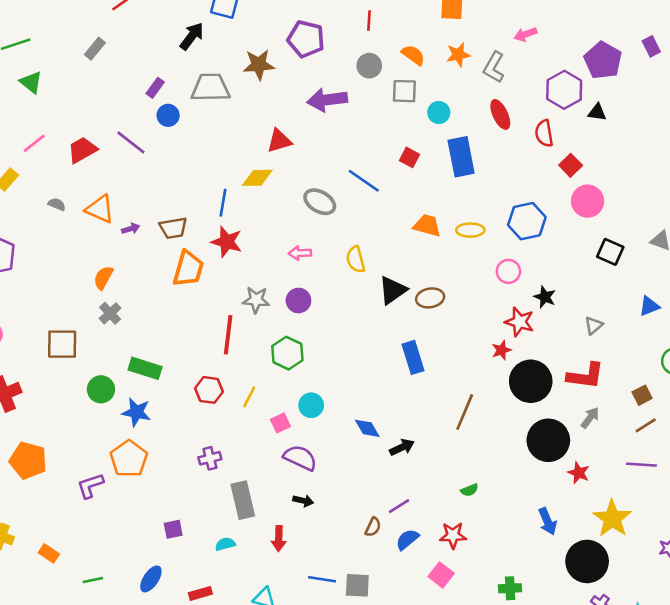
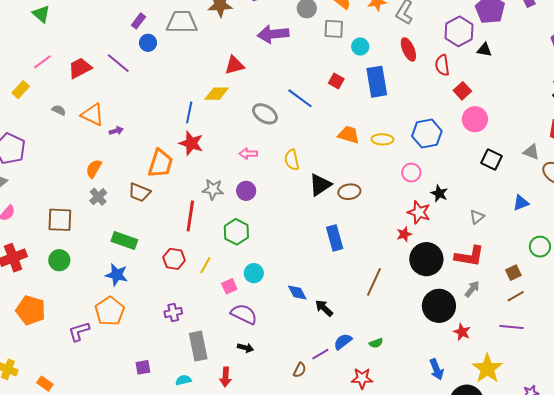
brown trapezoid: (173, 228) -> (139, 192), moved, turned 30
green circle: (101, 389) -> (59, 260), moved
black arrow: (402, 447) -> (324, 308), turned -114
blue semicircle: (407, 539) -> (343, 342), moved

